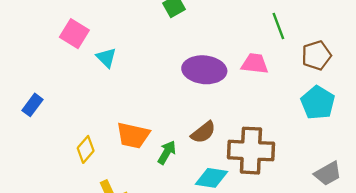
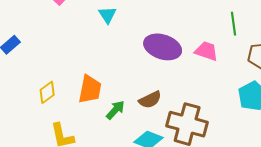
cyan triangle: (106, 58) -> (107, 15), moved
orange trapezoid: (133, 135) -> (90, 89), turned -104

